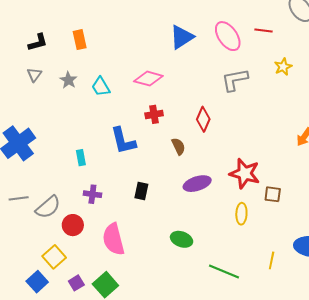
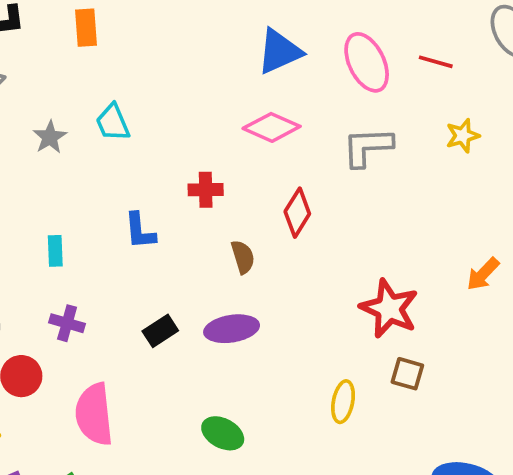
pink diamond: (148, 79) -> (272, 127), moved
gray star: (68, 80) -> (50, 137), moved
blue L-shape: (123, 141) -> (140, 231), size x0.7
red star: (245, 173) -> (389, 308), moved
purple ellipse: (197, 184) -> (232, 329), moved
black rectangle: (141, 191) -> (160, 331), turned 36

